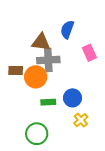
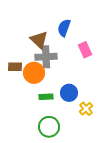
brown triangle: (41, 42) -> (39, 40), turned 36
yellow cross: (81, 120) -> (86, 109), moved
green circle: (37, 134) -> (49, 127), moved

